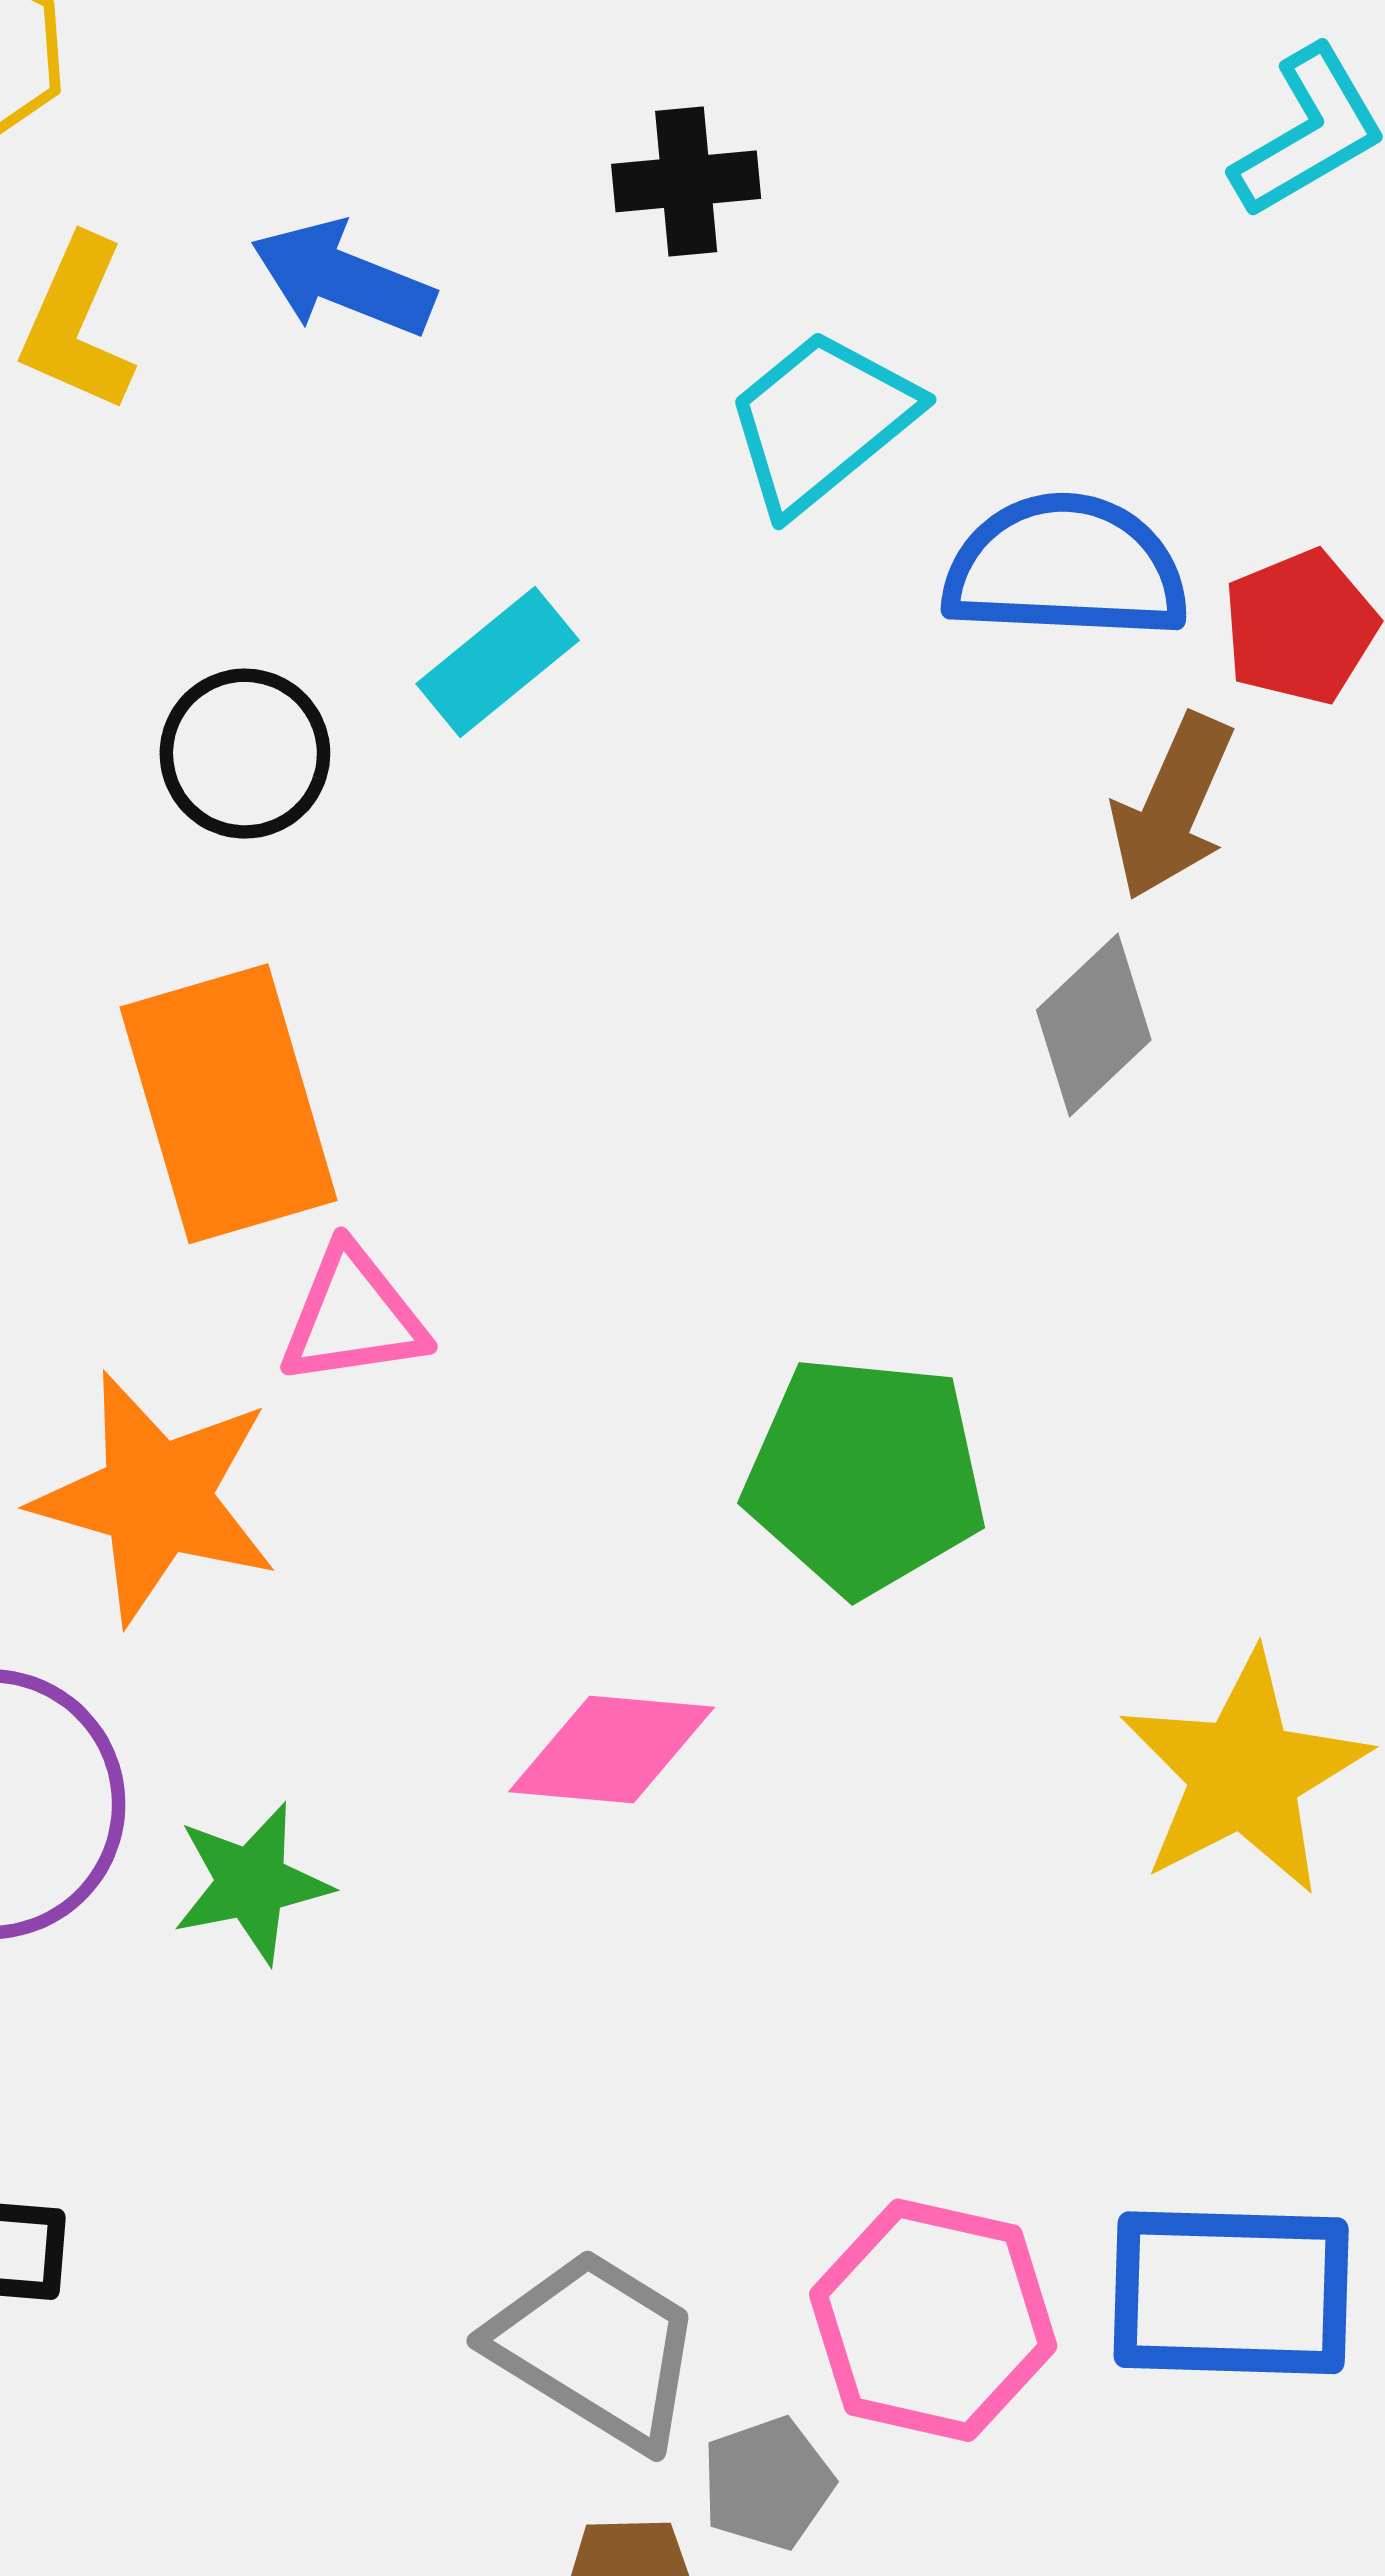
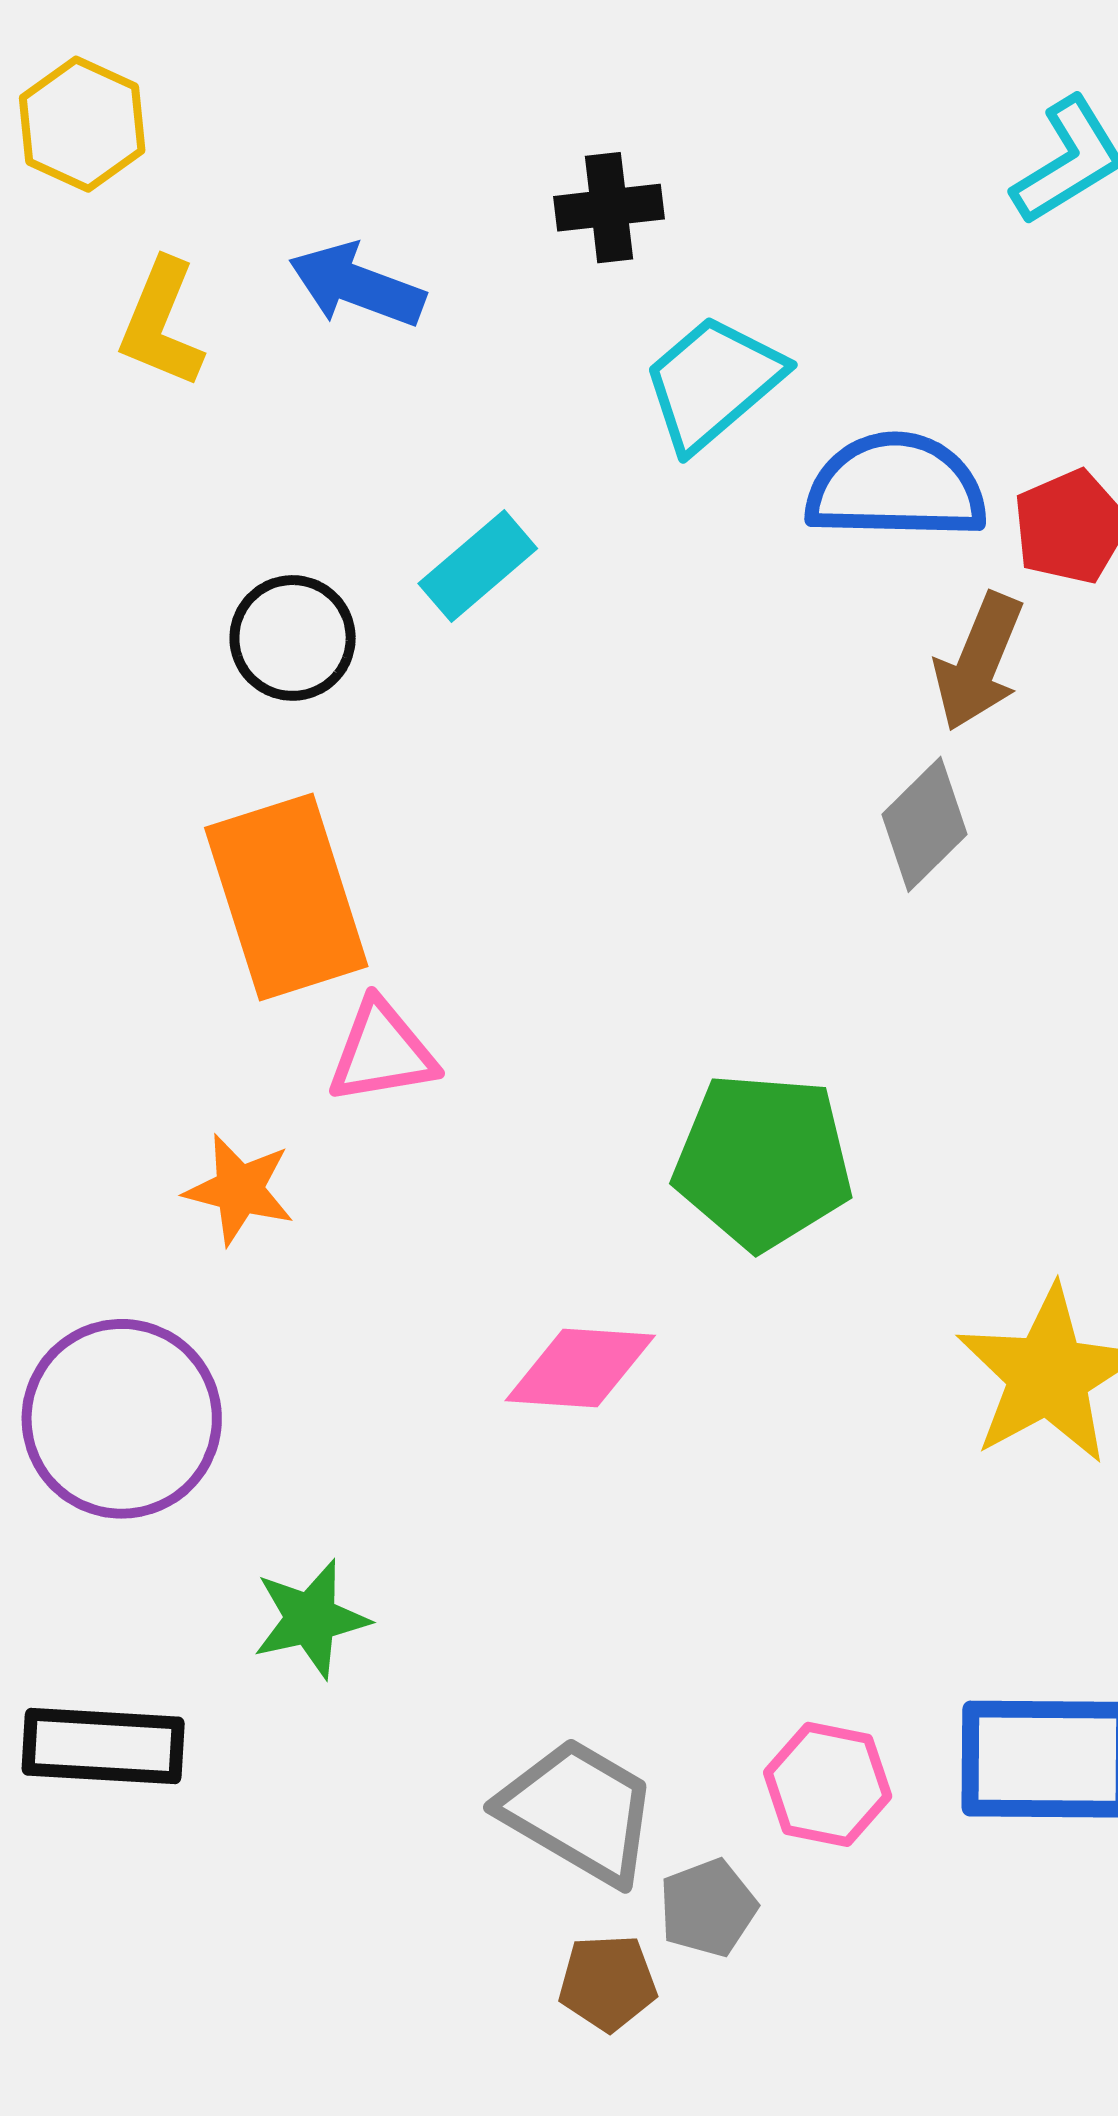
orange star: (156, 1498) -> (239, 1190), size x0.6
green star: (251, 1883) -> (311, 1619), moved
pink hexagon: (933, 2320) -> (828, 1784), size x0.7

